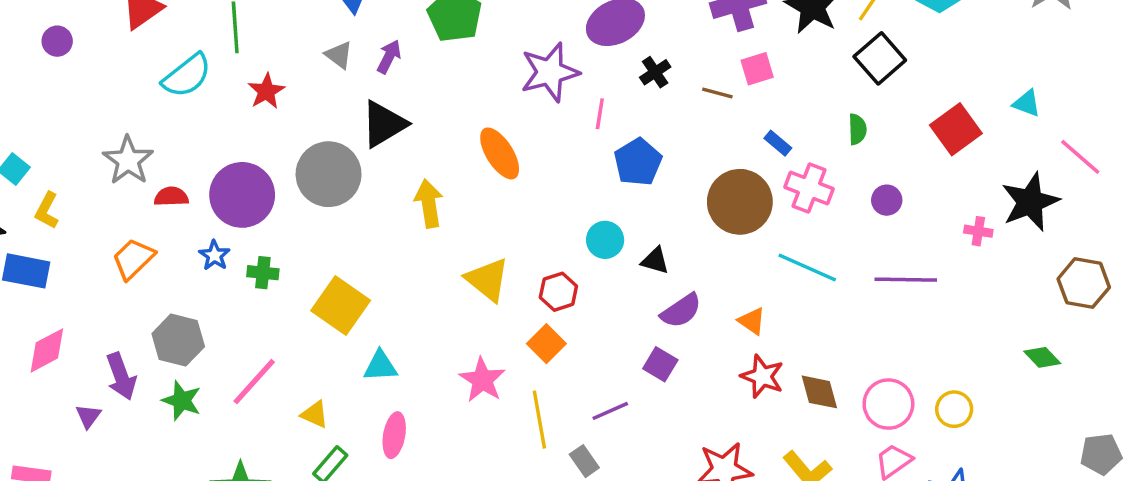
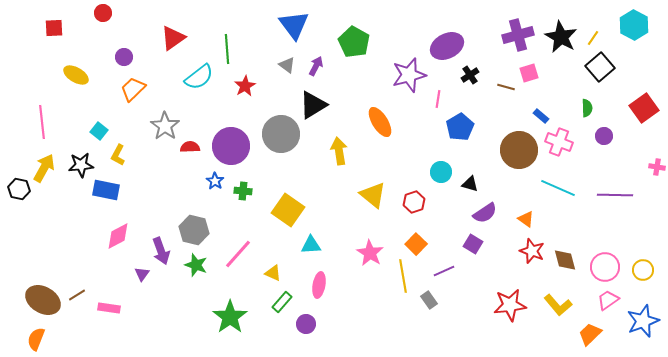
purple circle: (887, 200) -> (604, 136), moved
orange trapezoid: (133, 259) -> (133, 89), moved
orange square: (546, 344) -> (416, 244), moved

